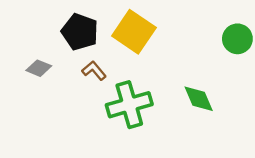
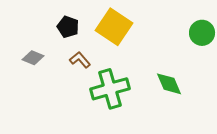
black pentagon: (80, 32) -> (68, 27), size x0.7

